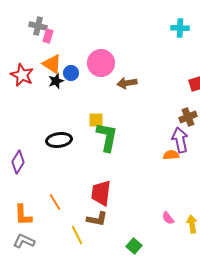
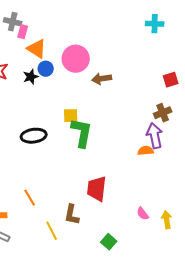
orange triangle: (52, 64) -> (37, 49), moved
red trapezoid: (101, 193) -> (97, 189), moved
brown L-shape: (97, 219) -> (72, 215), turned 90

